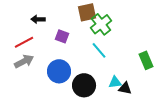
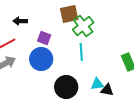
cyan line: (99, 50) -> (81, 52), turned 36
blue circle: (59, 71) -> (41, 59), moved

